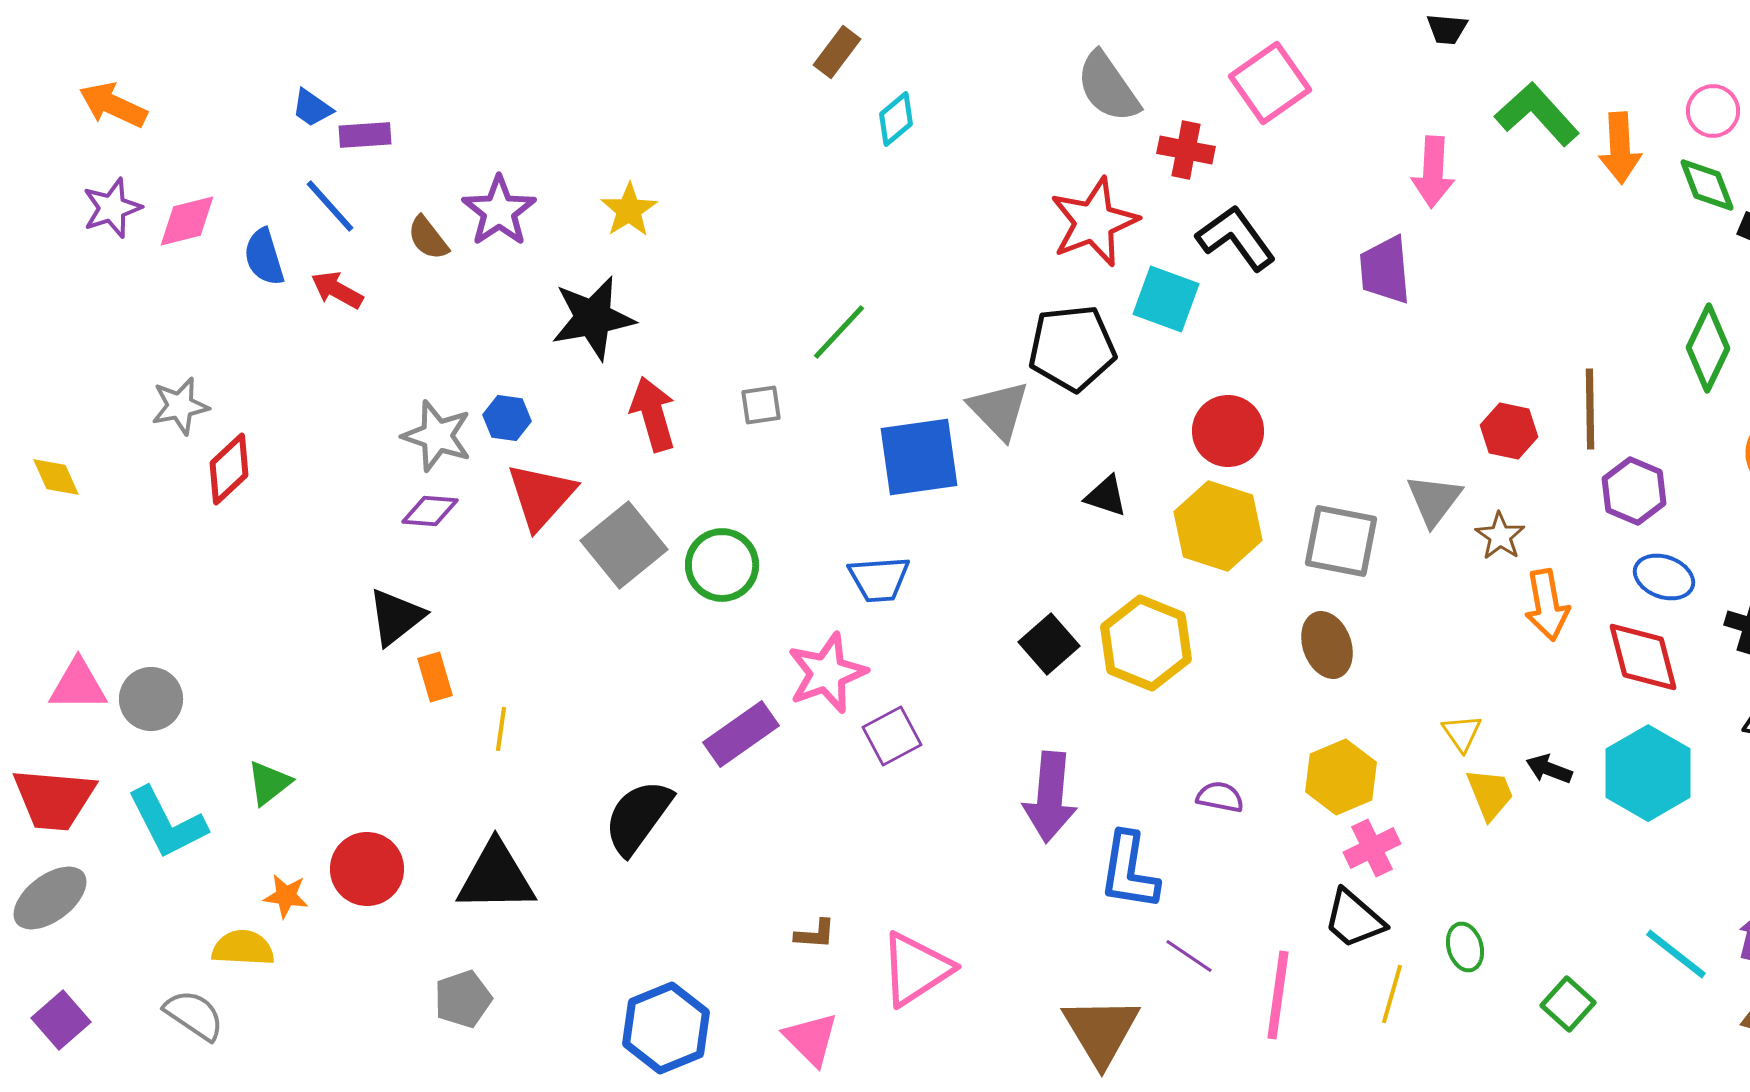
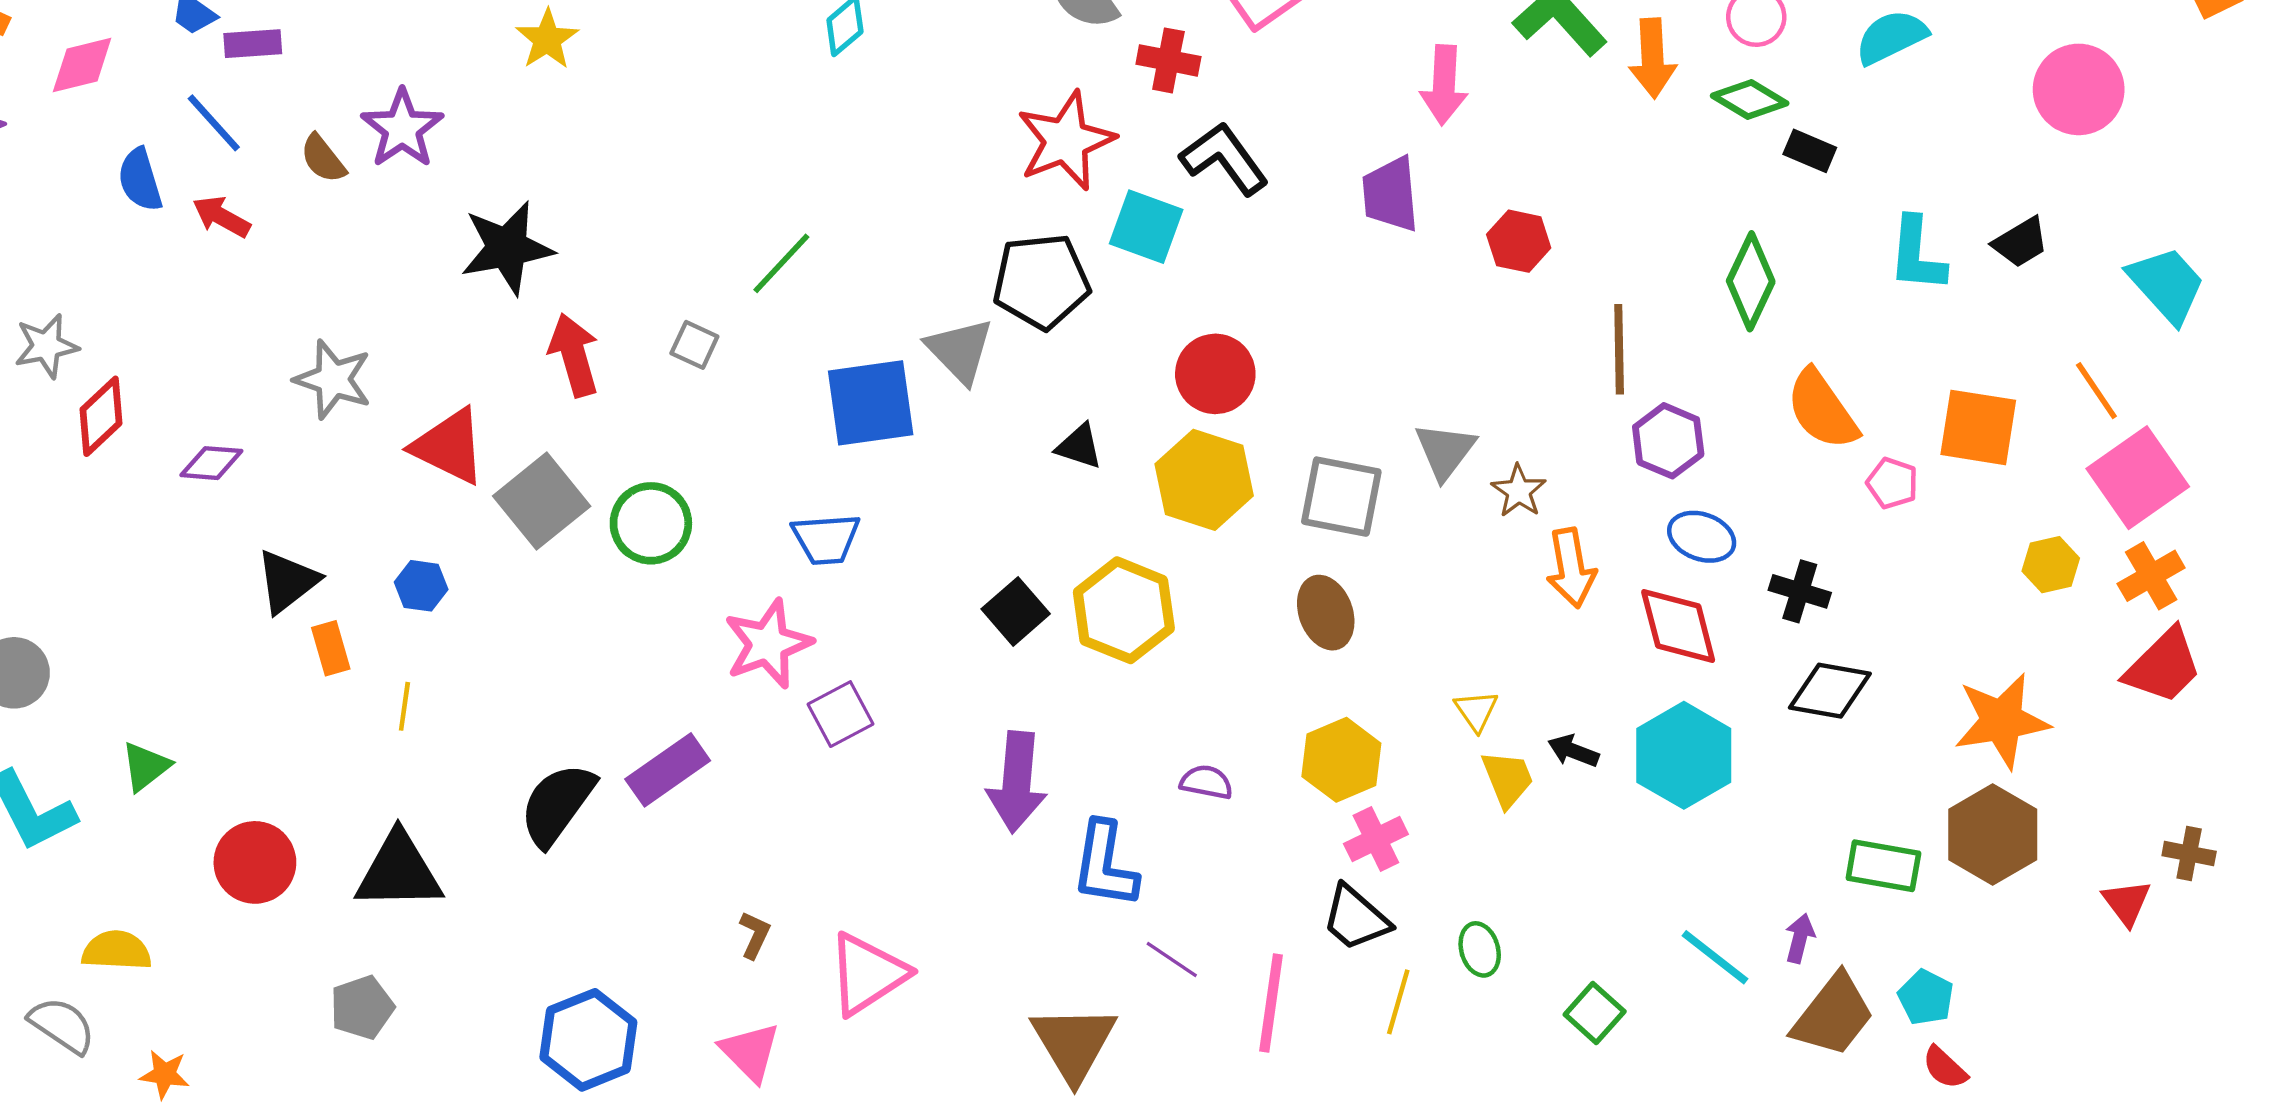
green diamond: (1707, 185) -> (1750, 99), turned -38
yellow star: (629, 210) -> (547, 39), moved
pink diamond: (187, 221) -> (82, 65), moved
gray square: (761, 405) -> (694, 345), turned 33
blue hexagon: (507, 418) -> (421, 586), moved
red hexagon: (1509, 431) -> (1519, 241), moved
red triangle: (541, 496) -> (449, 446), turned -46
purple diamond: (430, 511) -> (211, 463), moved
purple rectangle: (741, 734) -> (668, 770), moved
orange star: (286, 896) -> (165, 1074), moved
brown L-shape: (815, 934) -> (755, 935), turned -69

